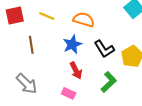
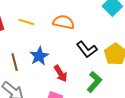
blue star: (72, 44) -> (39, 56), moved
brown line: (31, 45) -> (15, 62), moved

